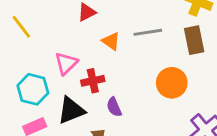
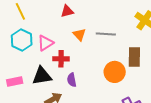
brown rectangle: (194, 40) -> (134, 57), moved
cyan hexagon: (33, 89) -> (22, 40), moved

